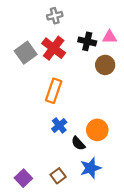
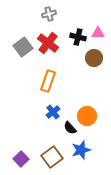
brown square: (58, 176) -> (52, 157), size x1.5

